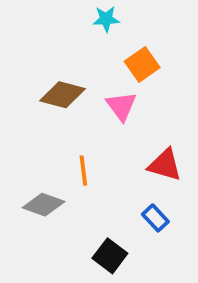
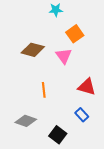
gray diamond: (44, 205) -> (26, 121), moved

